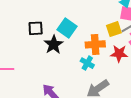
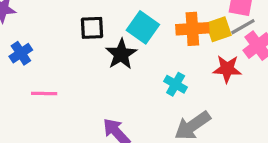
orange cross: (95, 44) -> (192, 29), moved

